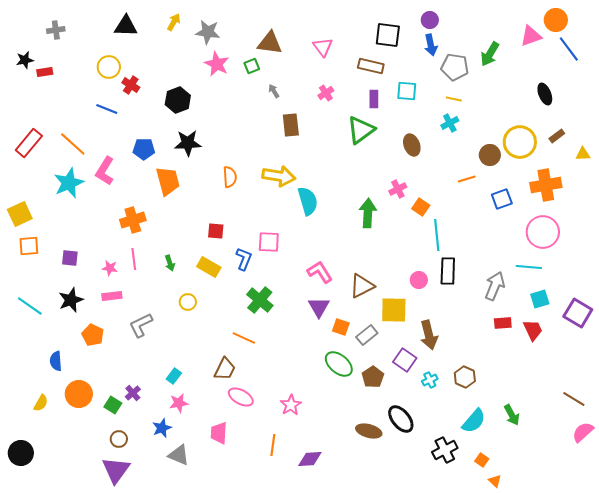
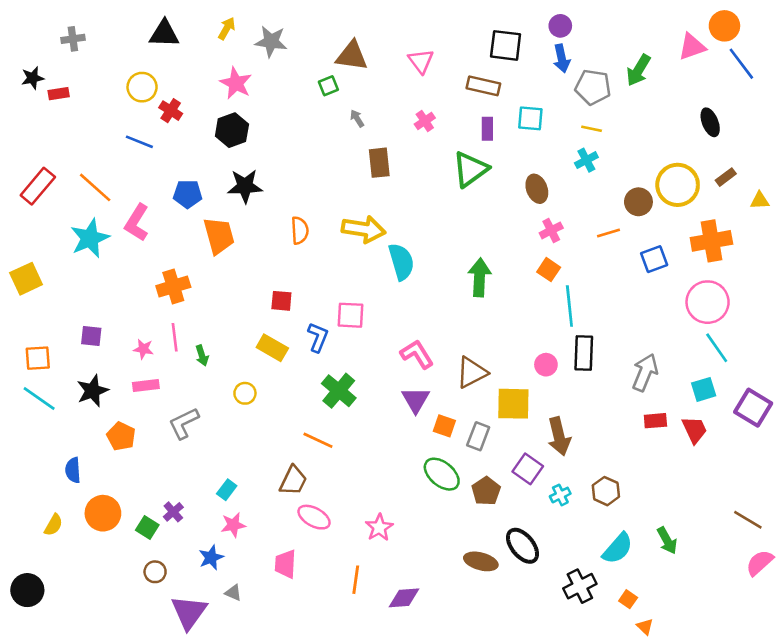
pink star: (217, 64) -> (236, 83), moved
pink cross: (398, 189) -> (551, 230), moved
orange square: (29, 246) -> (38, 358), moved
green arrow: (170, 263) -> (202, 356), moved
cyan line: (529, 267) -> (717, 348), moved, turned 50
gray rectangle: (367, 335) -> (478, 436), turned -30
gray triangle: (179, 455) -> (233, 593), size x0.6
purple triangle: (116, 470) -> (189, 612), moved

